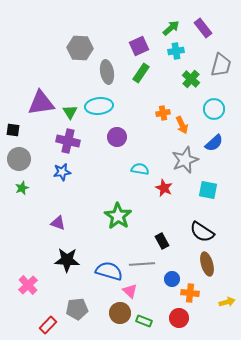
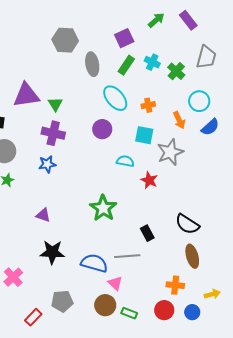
cyan cross: (176, 51) -> (152, 62), moved, turned 35
cyan ellipse: (99, 106) -> (115, 98), moved, turned 56
orange arrow: (182, 125) -> (179, 120), moved
blue semicircle: (214, 143) -> (210, 127), moved
cyan square: (208, 190) -> (144, 135), moved
blue circle: (172, 279) -> (192, 312), moved

